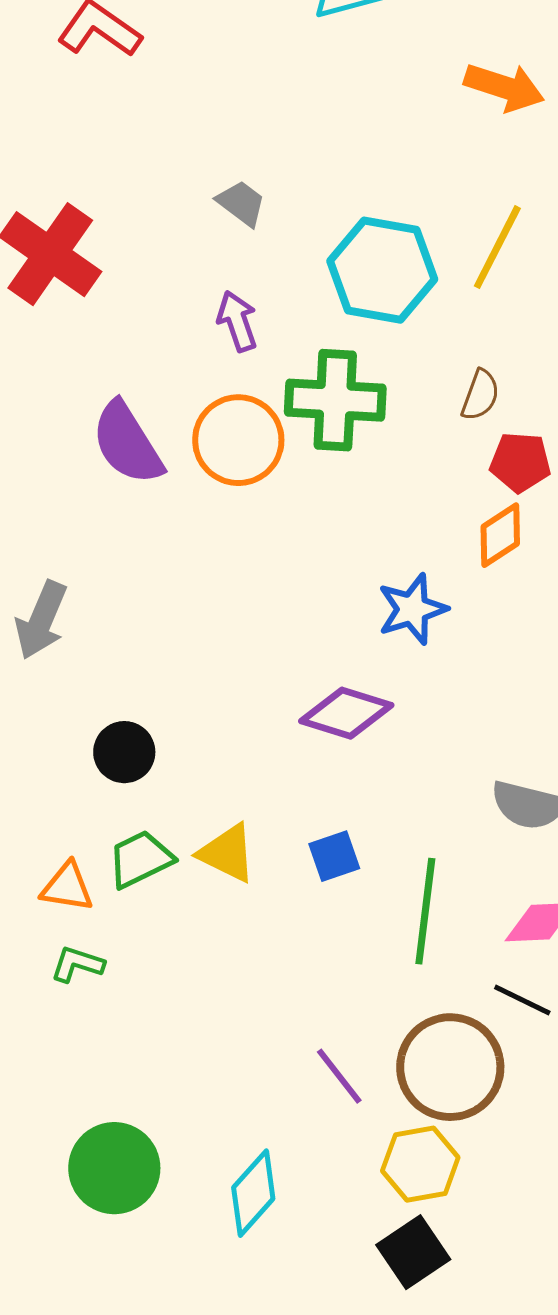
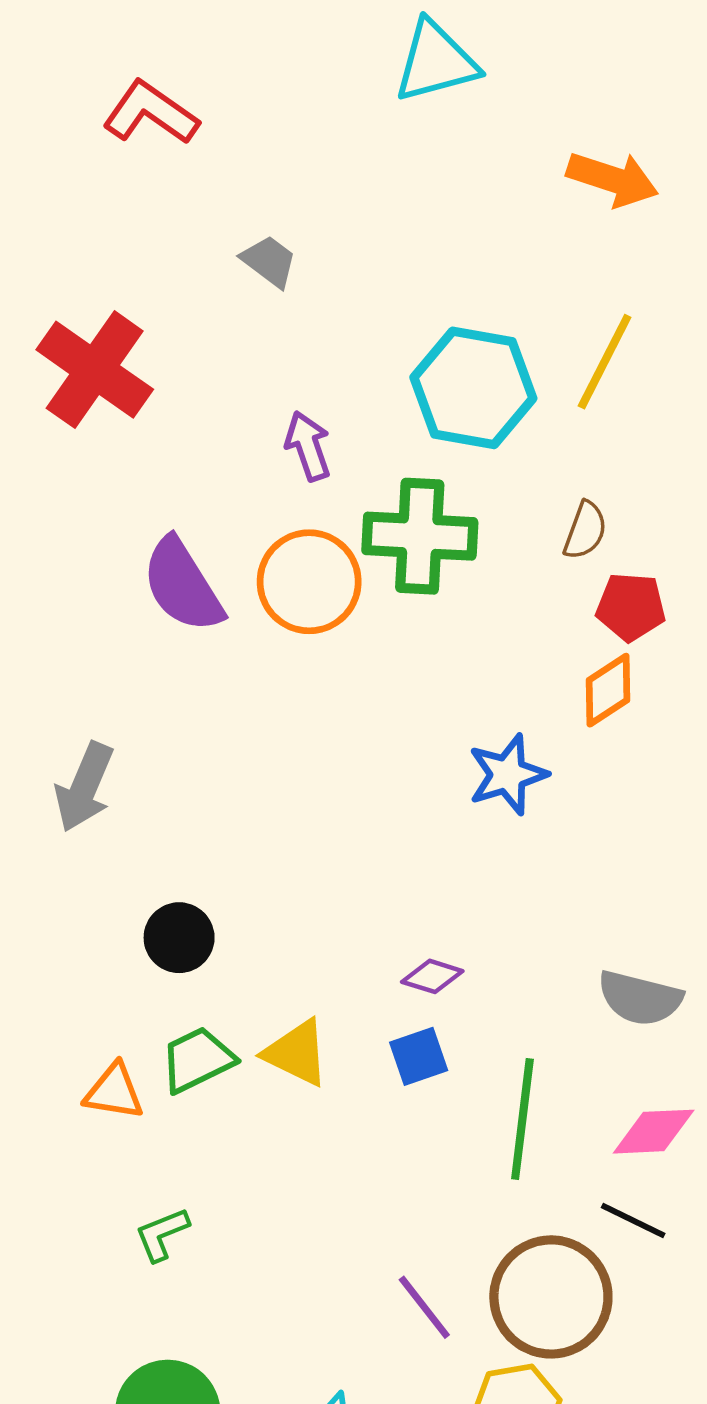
gray trapezoid: (241, 203) -> (269, 261), moved
purple diamond: (346, 713) -> (432, 976), moved, size x0.6
green L-shape: (77, 964) -> (162, 1234), moved, turned -40

